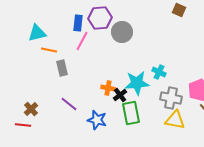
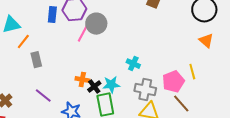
pink line: (82, 41) -> (83, 33), moved
orange line: (49, 50) -> (23, 42), turned -63
cyan star: (137, 83) -> (111, 85), moved, size x0.7

